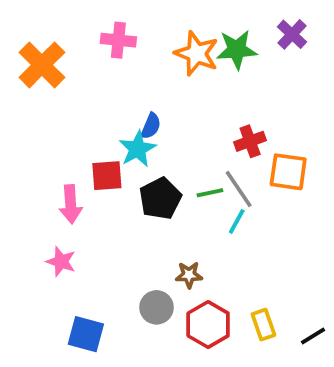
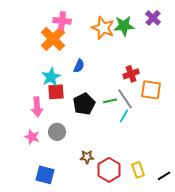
orange cross: (42, 65) -> (53, 39), moved
cyan star: (137, 149) -> (51, 77), moved
brown star: (189, 275) -> (87, 157), moved
gray circle: (156, 307) -> (57, 132), moved

